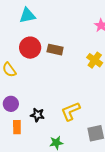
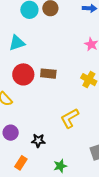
yellow L-shape: (71, 111) -> (70, 118), moved
orange rectangle: (17, 127) -> (21, 163), moved, turned 40

